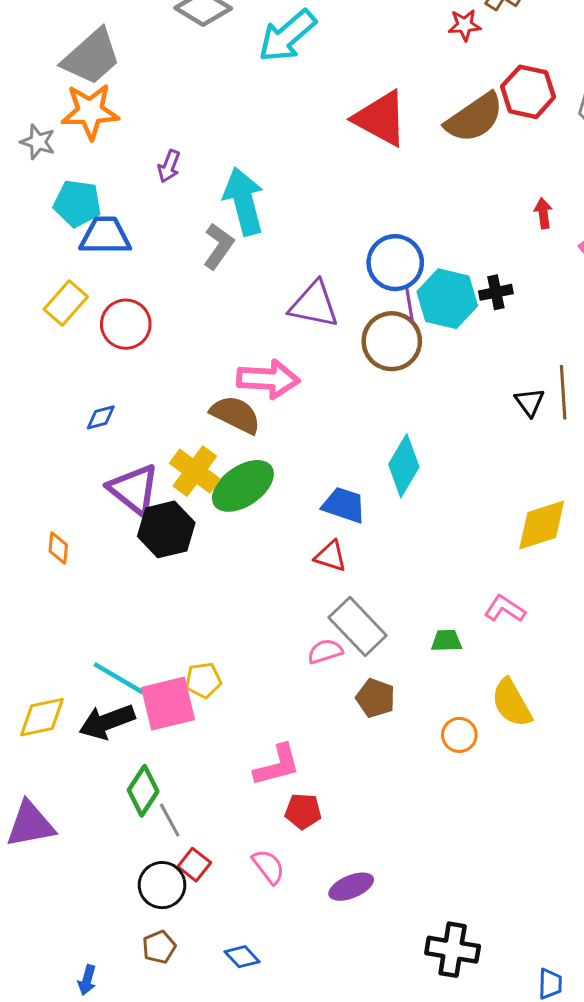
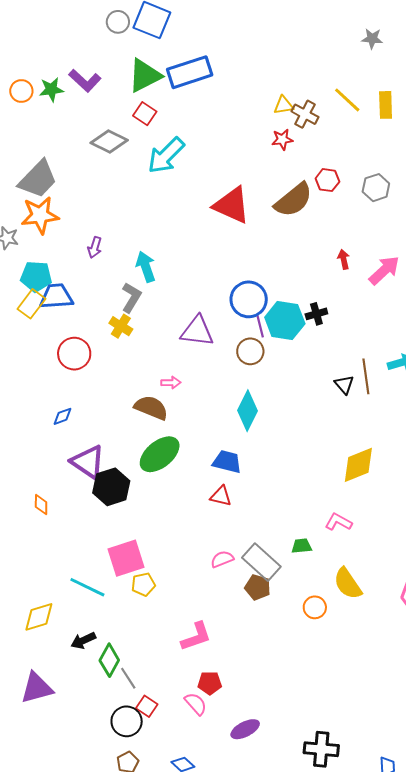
red hexagon: (528, 92) -> (327, 180), size x0.7
cyan arrow: (244, 201) -> (146, 267), size x0.7
yellow rectangle: (66, 303) -> (32, 304), moved
brown circle: (392, 341) -> (250, 351), size x0.7
pink arrow: (268, 379) -> (171, 383), size x0.5
cyan diamond: (404, 466) -> (247, 411), moved
yellow cross: (195, 471) -> (121, 326), moved, size x0.7
gray rectangle: (358, 626) -> (261, 562), moved
pink square: (168, 704) -> (126, 558), moved
black arrow: (107, 722) -> (83, 641), moved, size x0.7
red pentagon: (303, 811) -> (210, 683), moved
purple ellipse: (351, 887) -> (245, 729), moved

